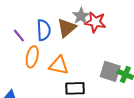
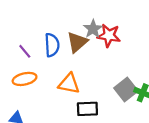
orange ellipse: (32, 57) -> (25, 79), moved, turned 65
gray square: (110, 71) -> (126, 90), turned 35

